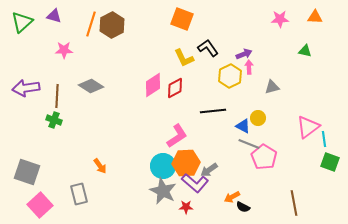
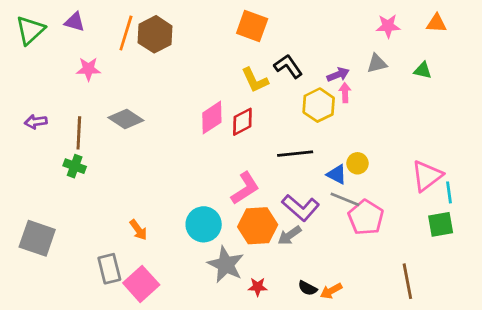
gray triangle: (272, 87) -> (377, 63), moved
purple arrow: (26, 88) -> (36, 122), size x0.6
green square: (330, 162) -> (441, 224), moved, turned -30
cyan circle: (163, 166) -> (204, 224), moved
purple L-shape: (195, 183) -> (301, 208), moved
orange arrow: (232, 197) -> (331, 291), moved
pink square: (40, 205) -> (141, 284), moved
black semicircle: (243, 207) -> (308, 288), moved

